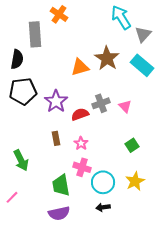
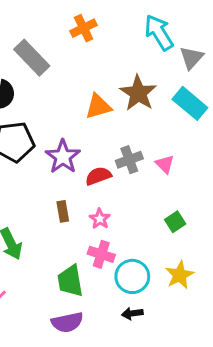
orange cross: (59, 14) -> (84, 28), moved, turned 30
gray rectangle: (35, 34) -> (32, 58), turned -40

